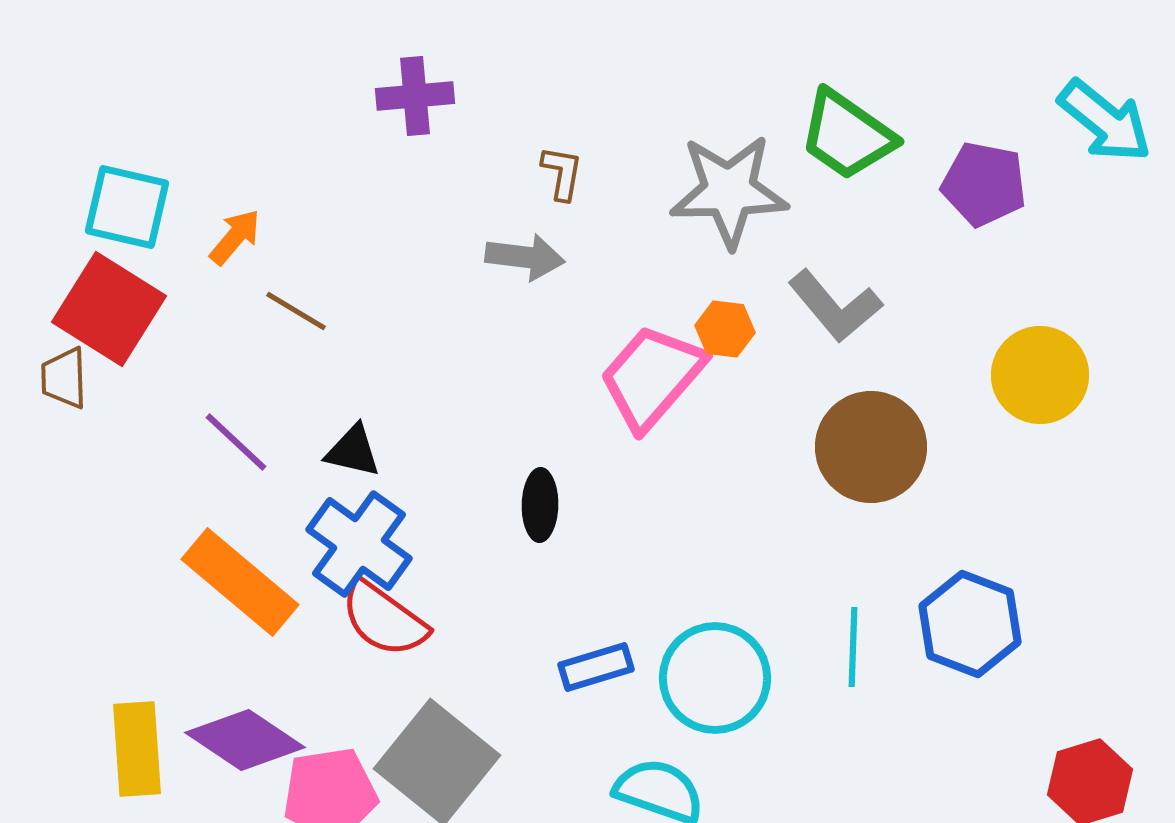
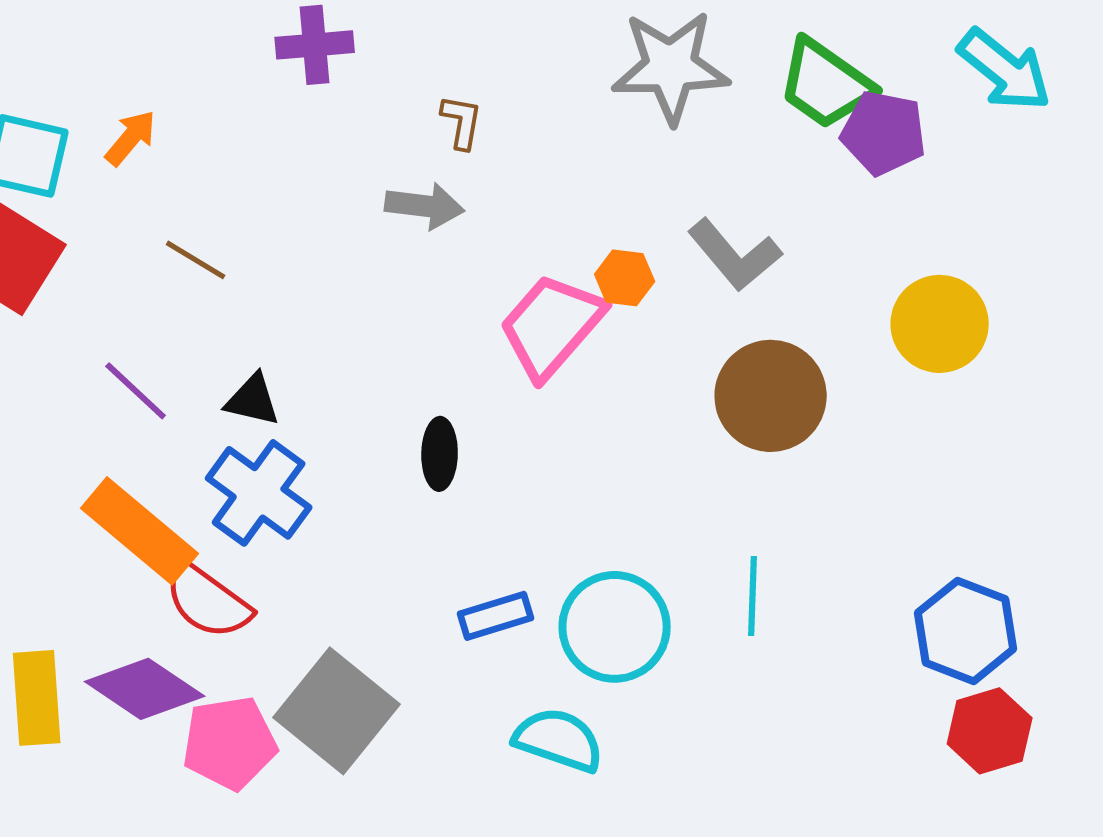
green trapezoid: (847, 135) -> (826, 84), moved
gray star: (729, 191) -> (671, 67), moved
orange arrow: (235, 237) -> (131, 138), moved
red semicircle: (384, 619) -> (208, 601), moved
blue hexagon: (970, 624) -> (966, 631), moved

